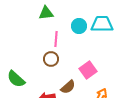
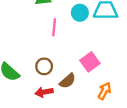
brown circle: (51, 59) -> (44, 66), moved

